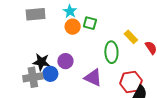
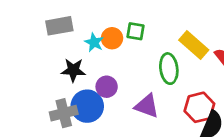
cyan star: (70, 11) -> (94, 42), moved
yellow rectangle: (131, 37) -> (194, 45), size x1.5
black star: (41, 62) -> (73, 70), moved
blue circle: (50, 74) -> (87, 106), size x1.5

